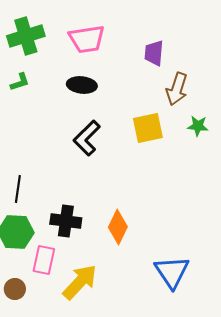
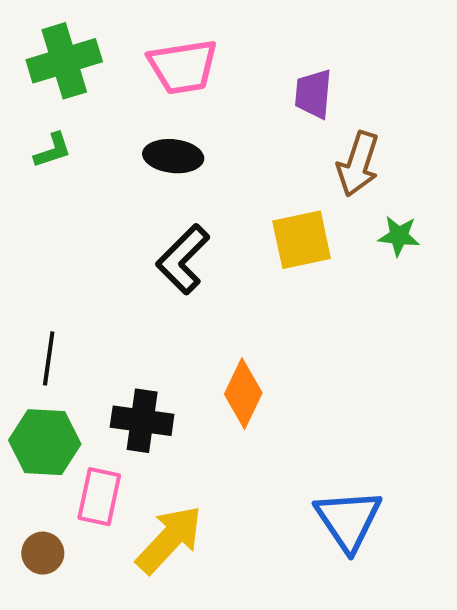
orange diamond: (118, 227) -> (243, 394), moved

